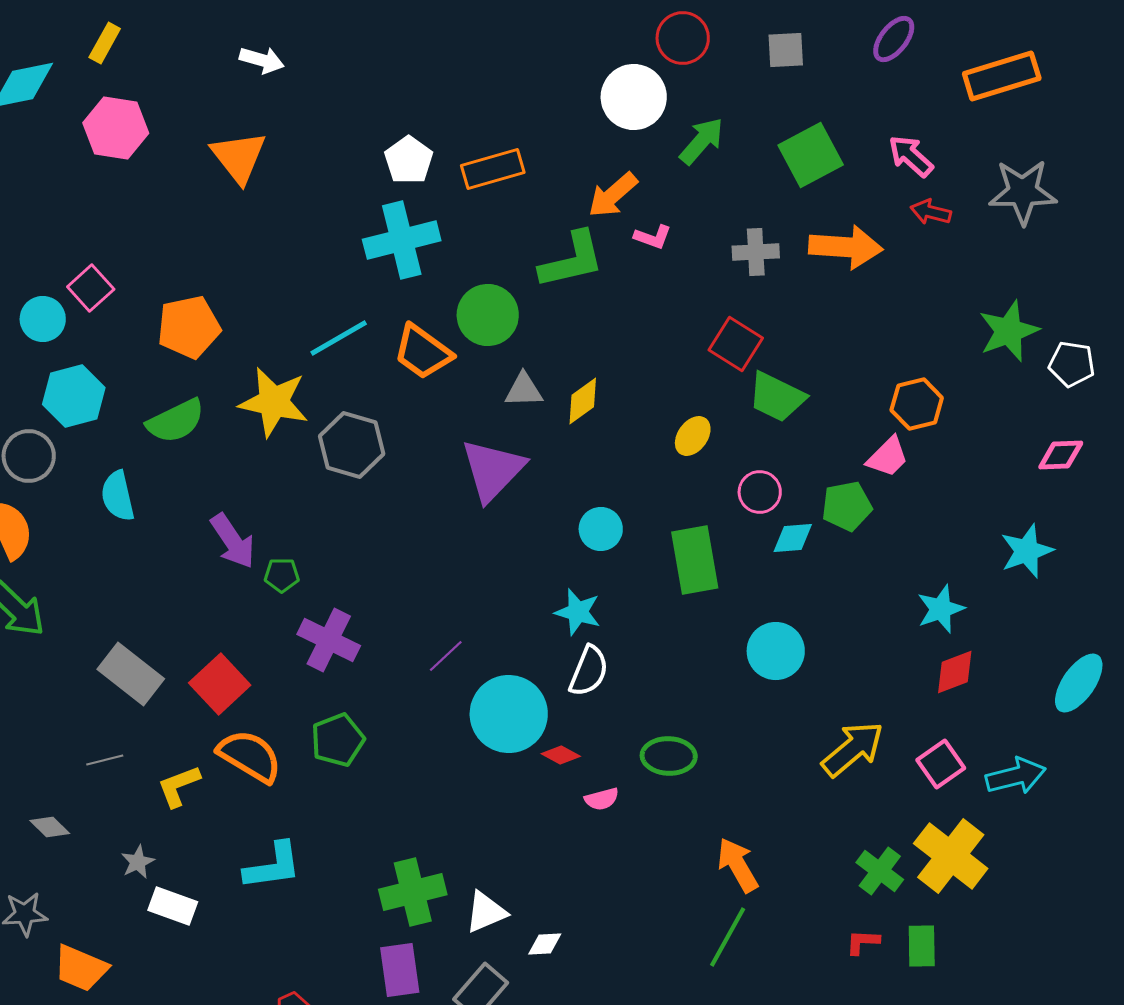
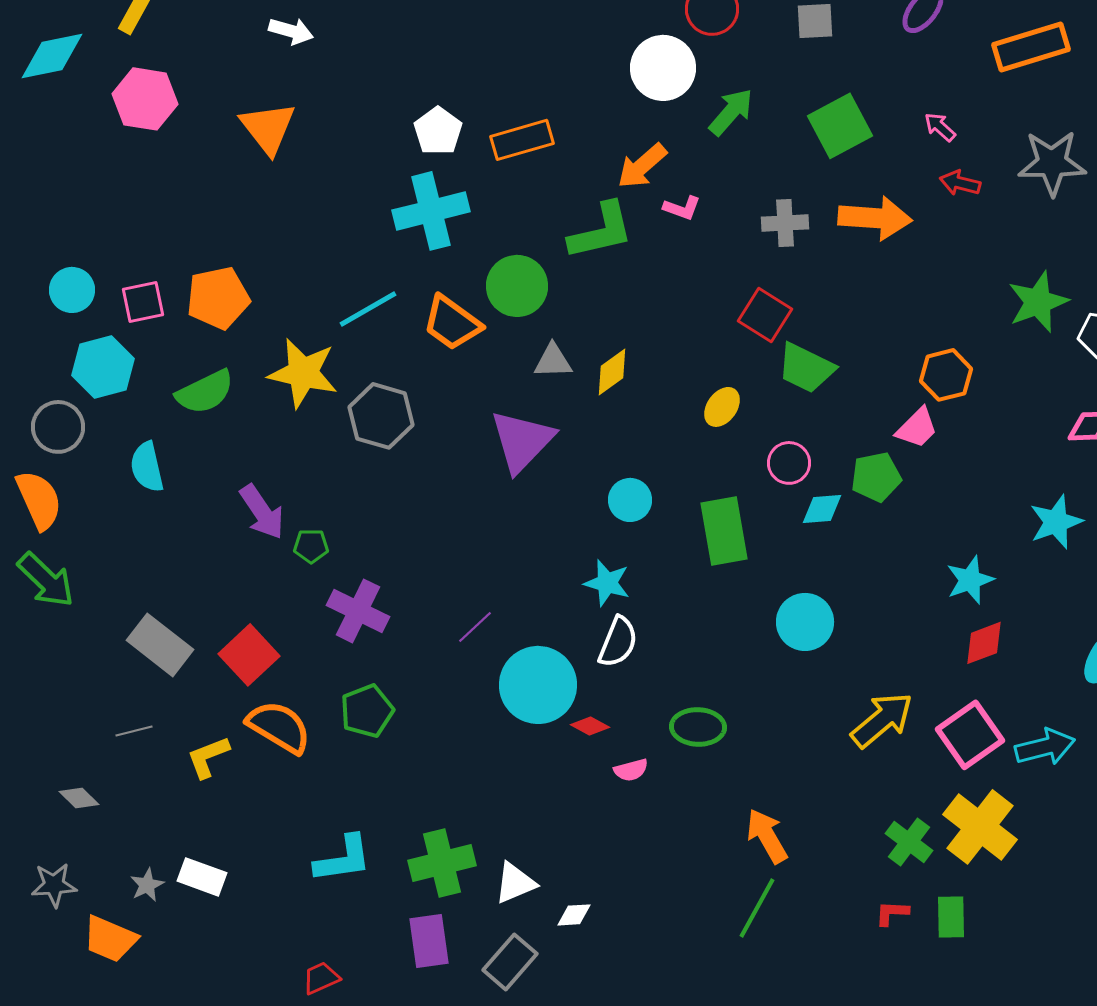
pink arrow: (911, 156) -> (940, 127), size x0.7
pink square: (91, 288) -> (143, 302), moved, turned 30
pink square: (941, 764) -> (970, 735), size x1.4
gray star: (138, 862) -> (147, 885), moved
cyan L-shape: (273, 866) -> (343, 859), moved

